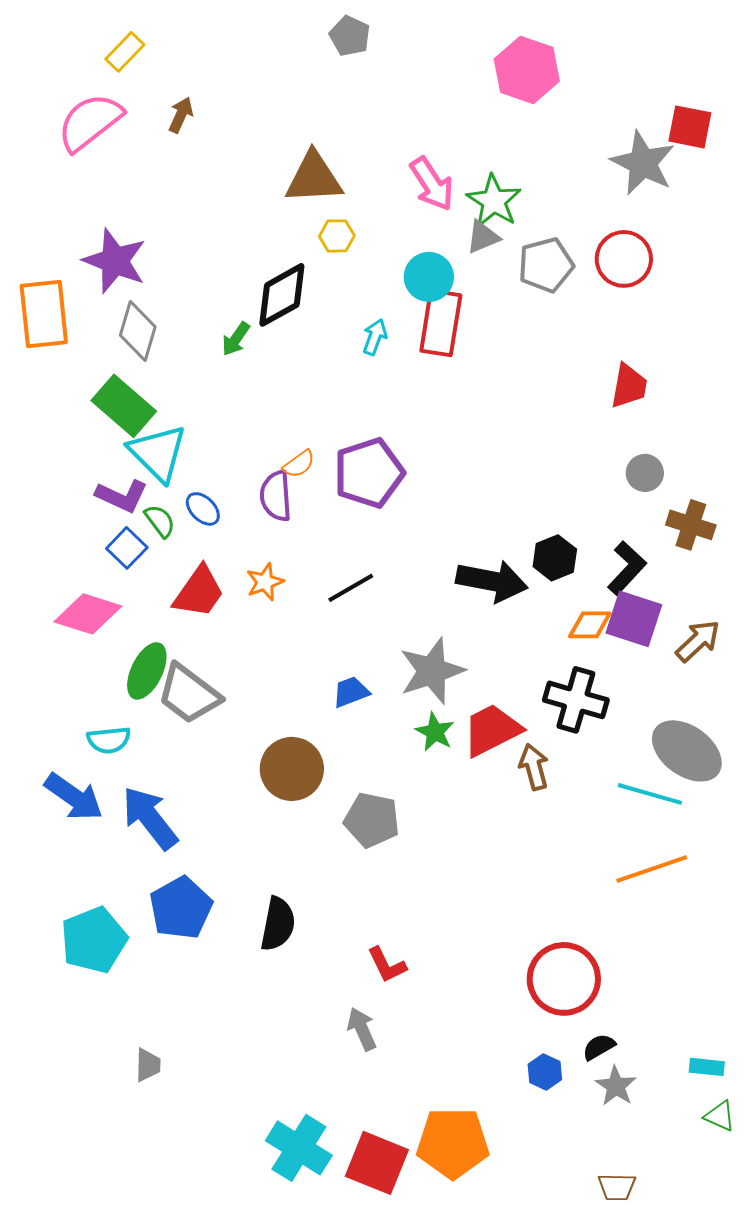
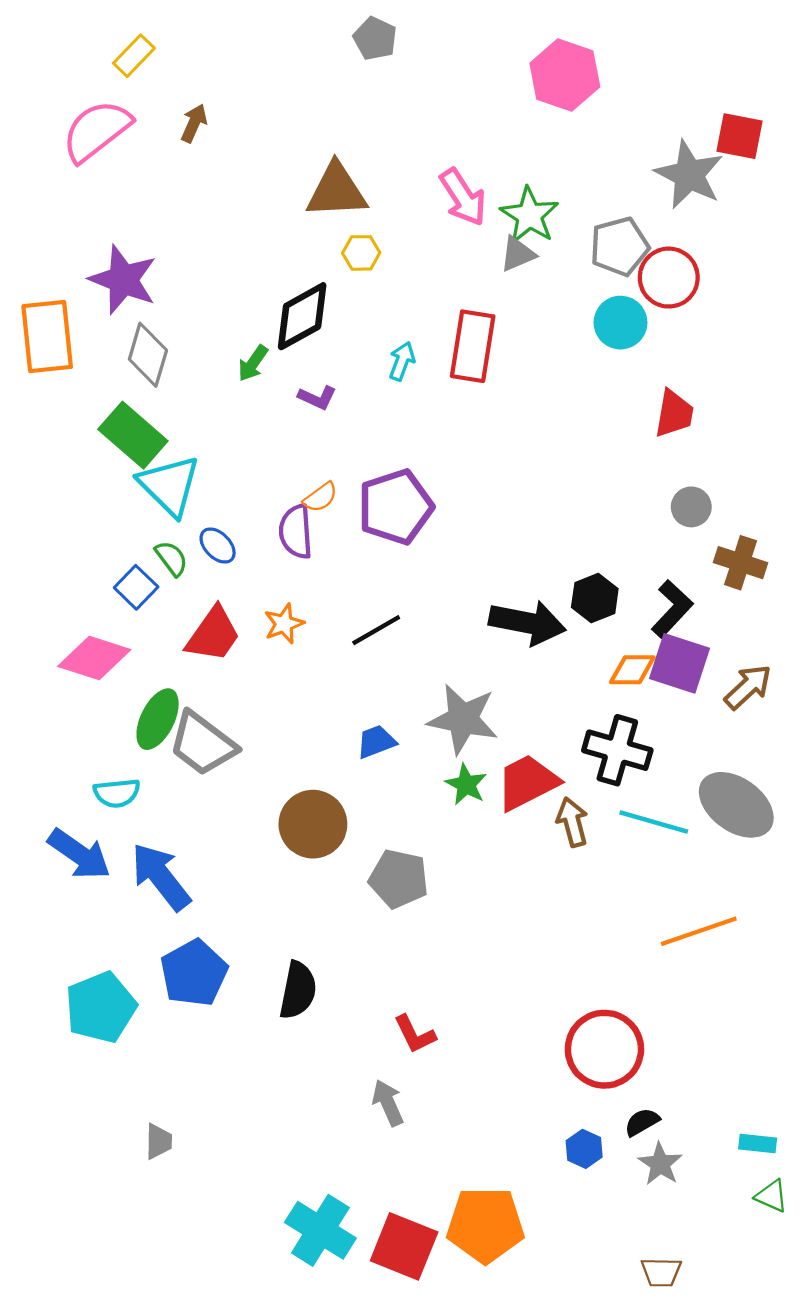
gray pentagon: (546, 265) -> (619, 246), moved
cyan circle: (429, 277) -> (621, 323), moved
purple L-shape: (122, 496) -> (317, 398), moved, size x0.7
gray star: (432, 671) -> (463, 719), turned 30
cyan line: (650, 794) -> (654, 822), moved

